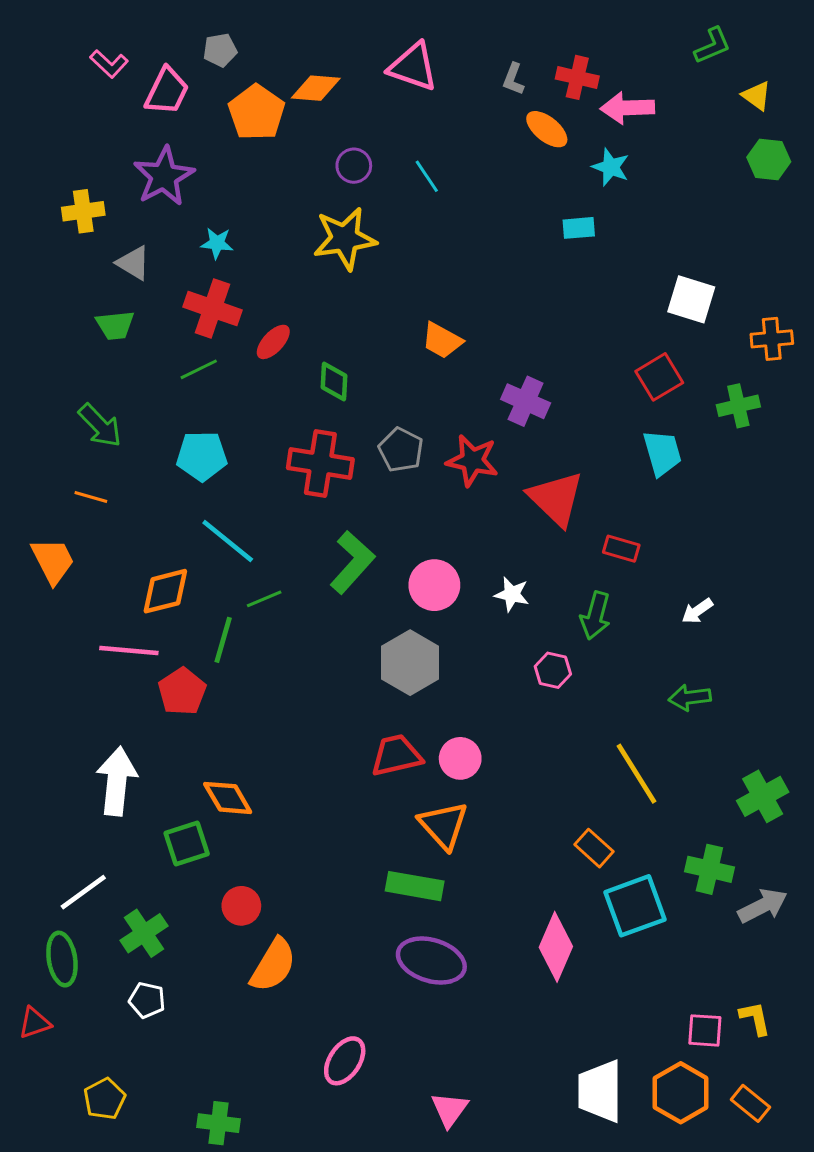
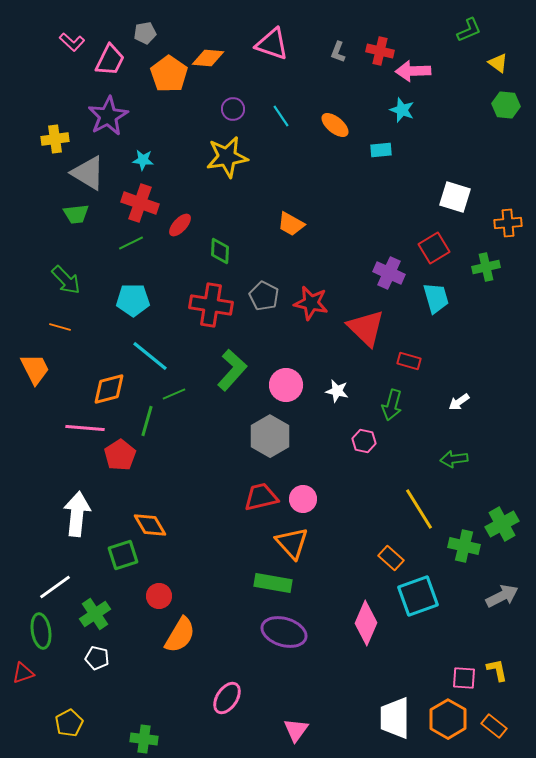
orange ellipse: (547, 129) -> (335, 125), moved
gray triangle: (133, 263) -> (88, 173), size x1.5
purple cross: (526, 401) -> (389, 273), moved
green cross: (709, 869) -> (464, 546), moved

